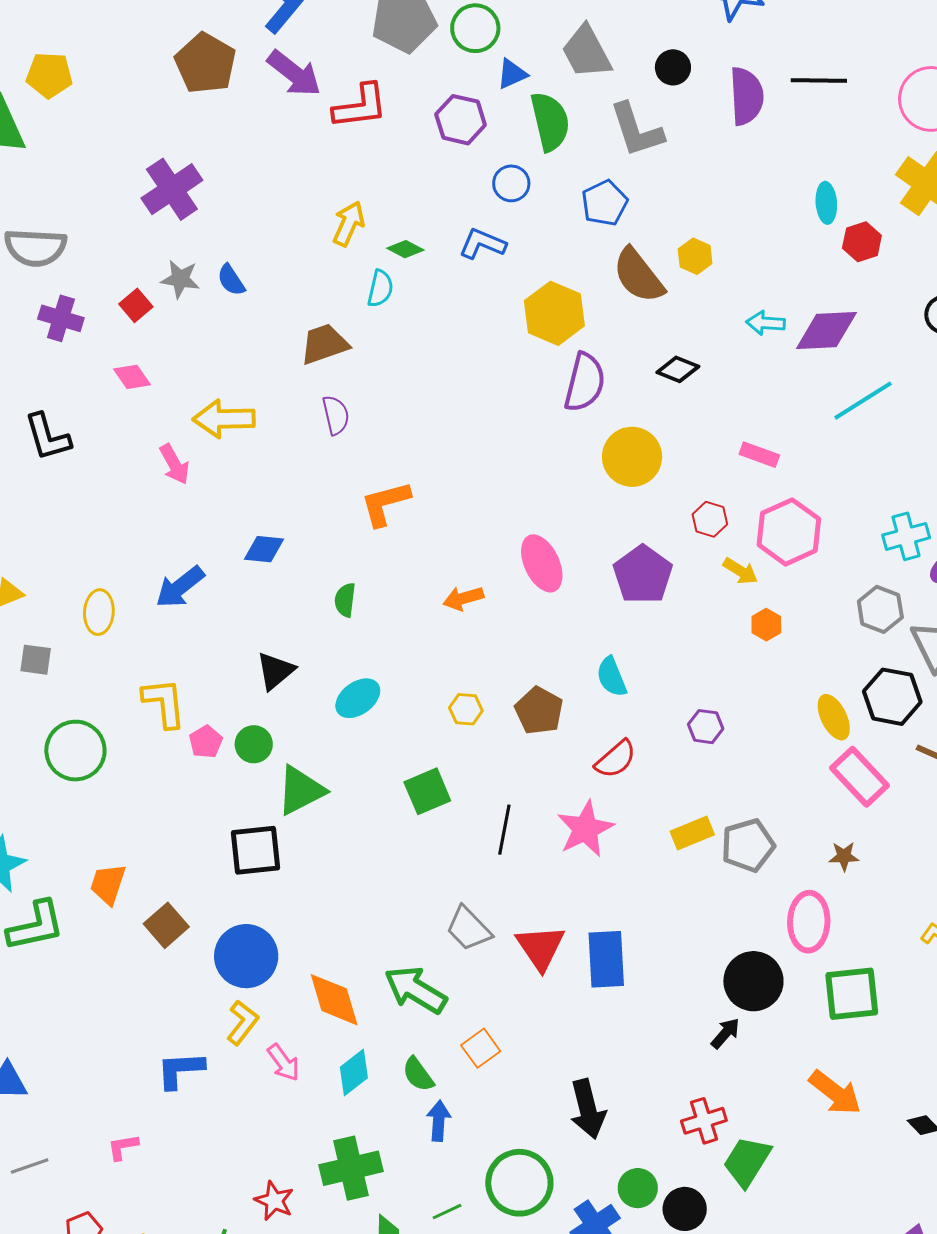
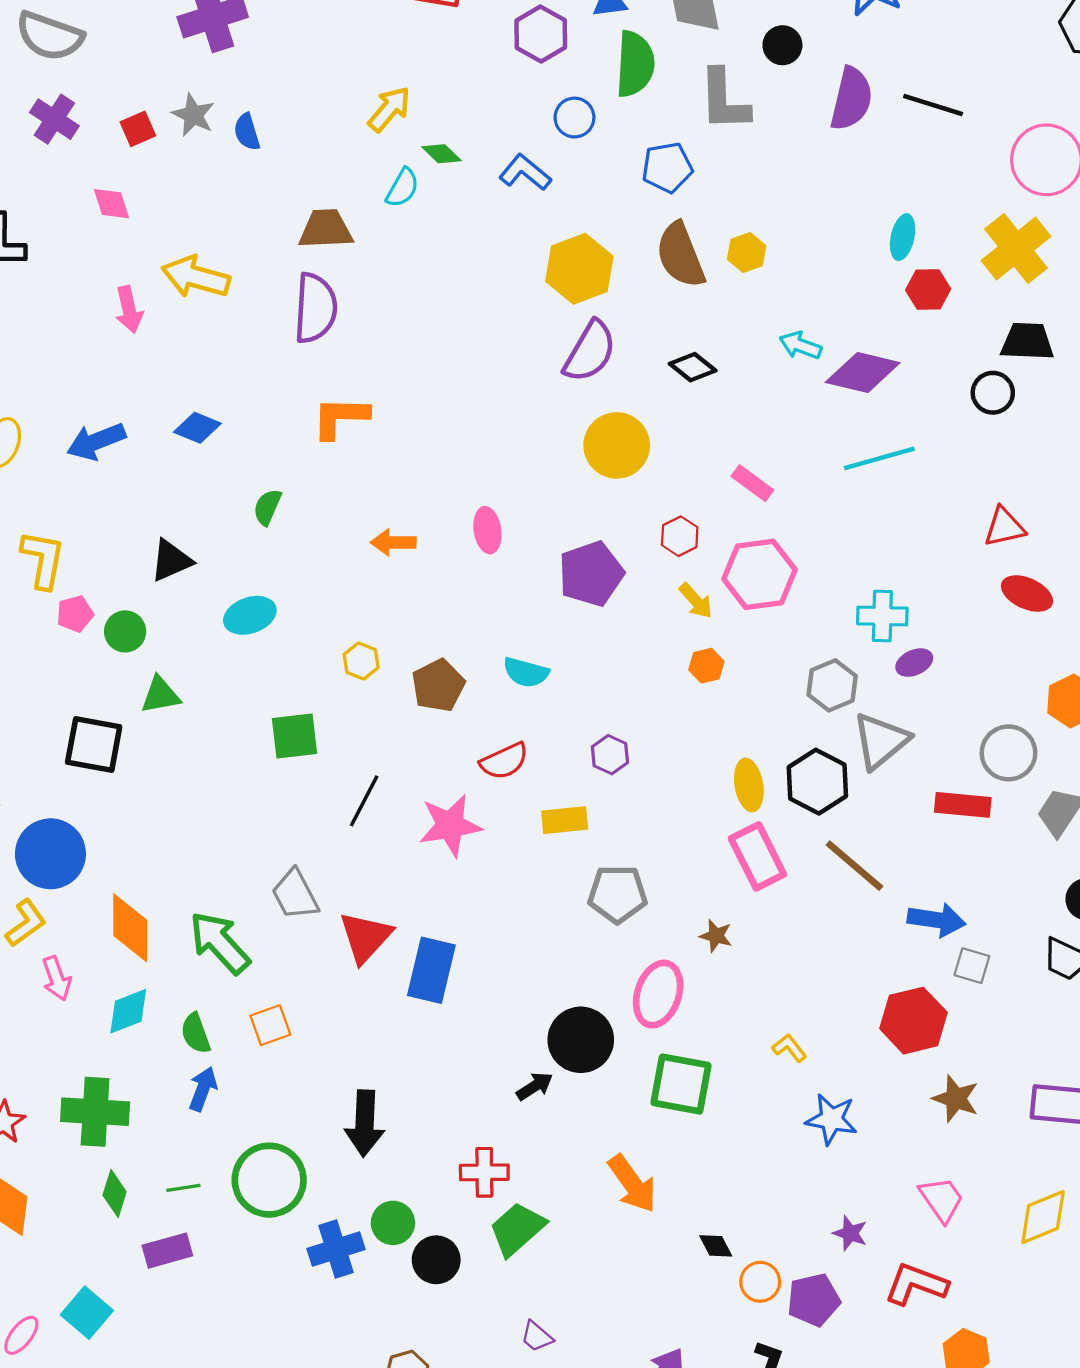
purple semicircle: (336, 415) -> (315, 308), size x1.6
pink ellipse: (542, 563) -> (487, 530), size x0.7
cyan semicircle: (612, 677) -> (526, 672), turned -69
green triangle: (301, 790) -> (160, 695), size x0.7
yellow rectangle: (692, 833) -> (565, 820), moved

